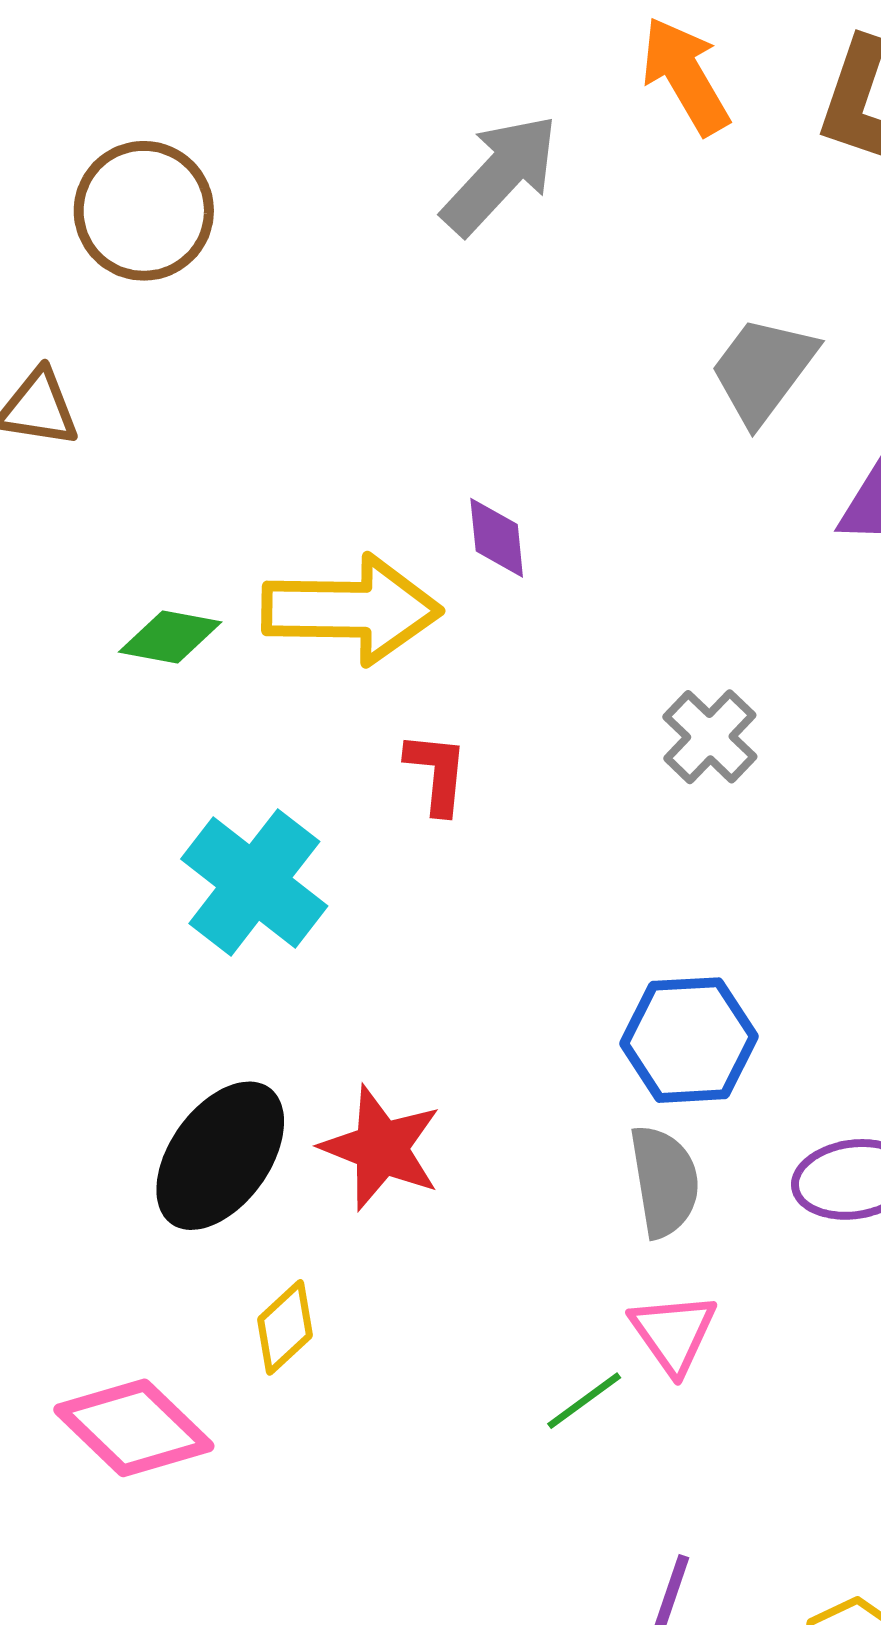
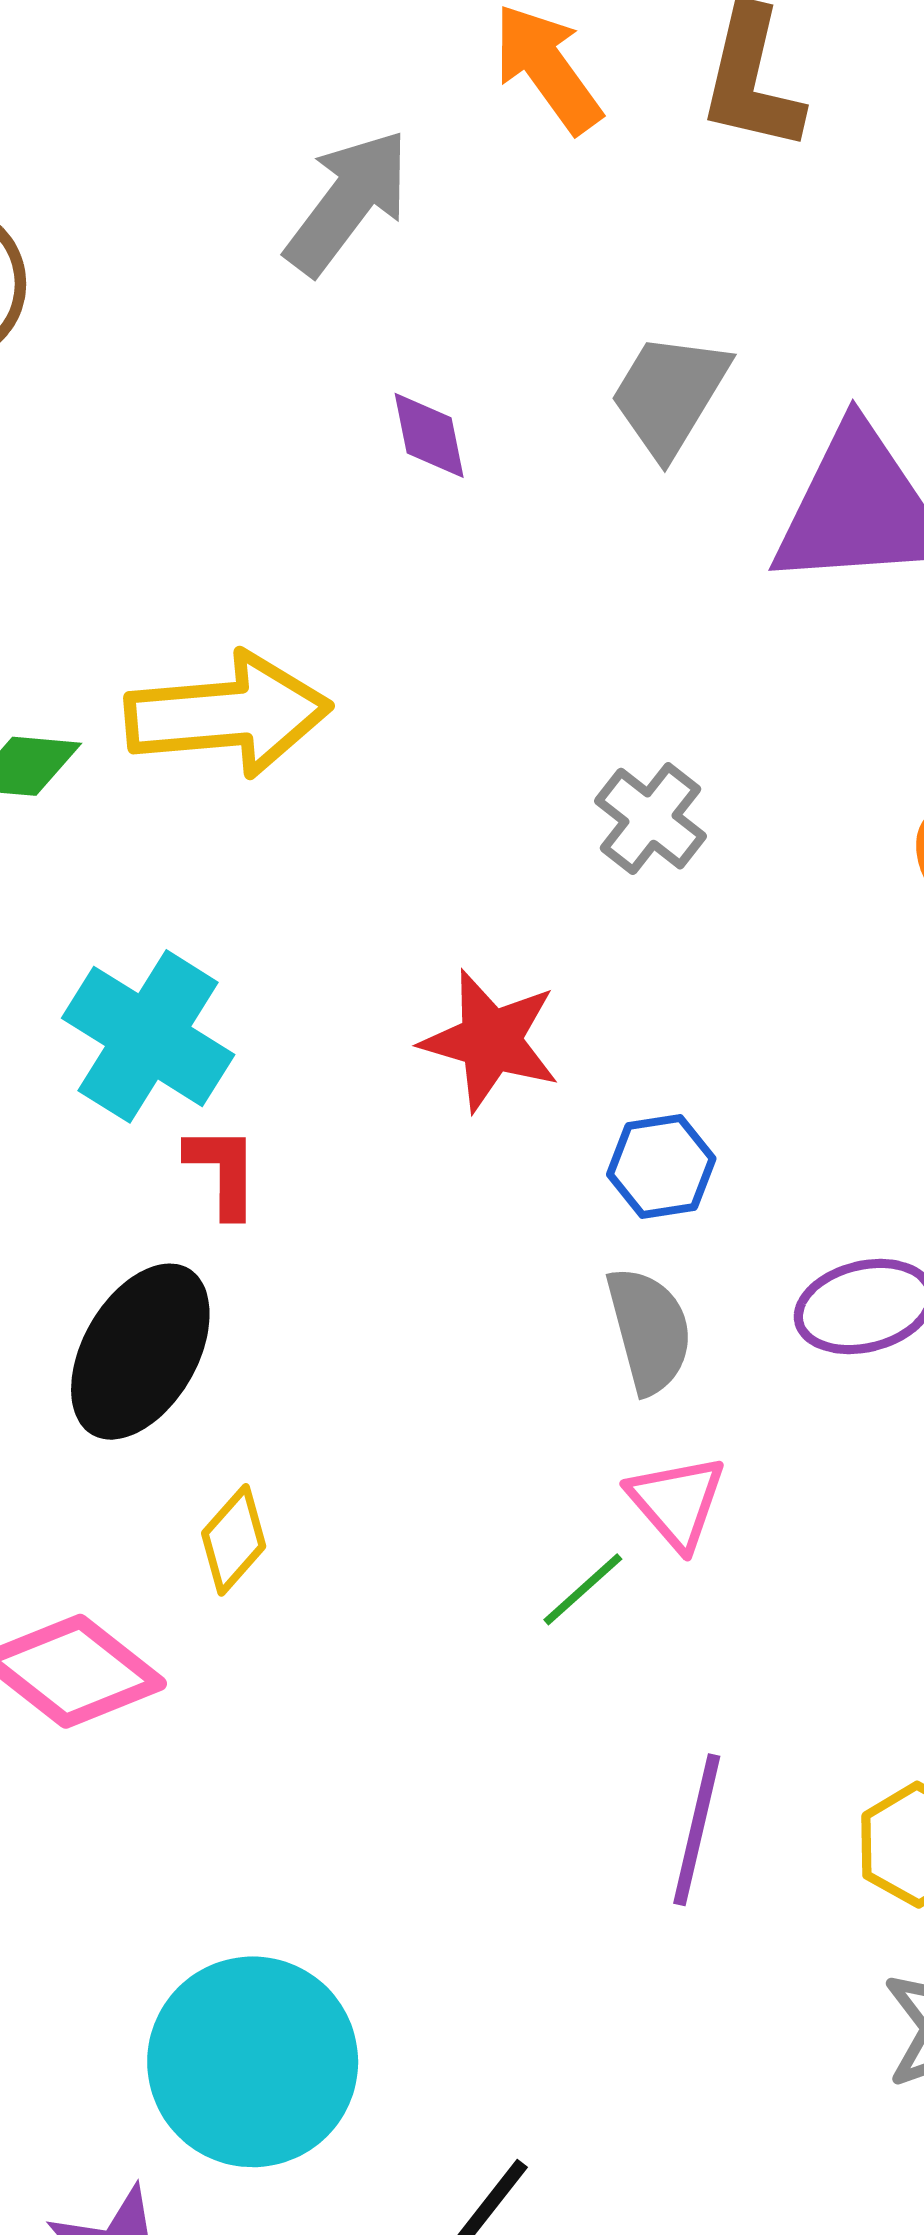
purple diamond: (497, 538) -> (429, 435), moved
red L-shape: (437, 773) -> (223, 1171), moved
blue hexagon: (689, 1040) -> (661, 1167), size x0.7
red star: (381, 1148) -> (491, 1041), moved

